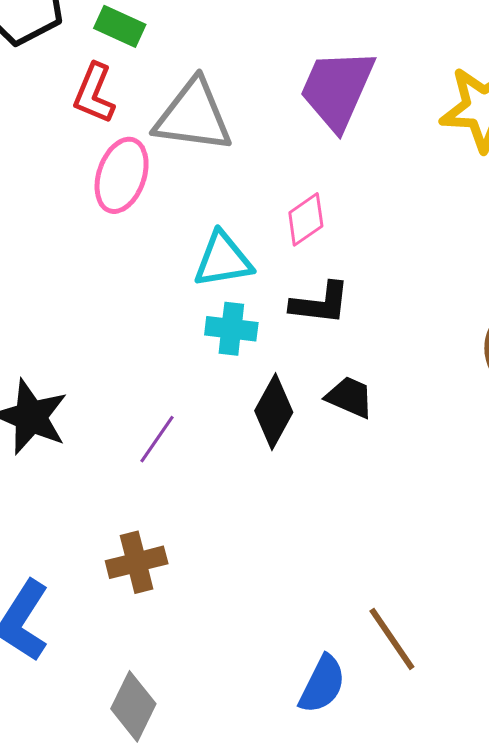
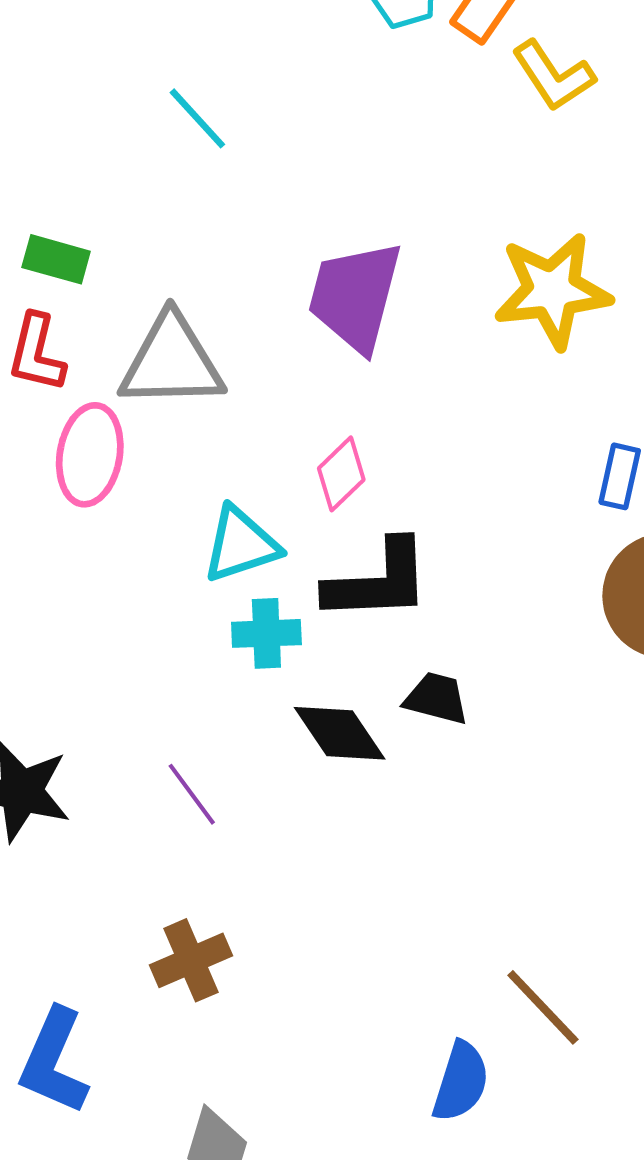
black L-shape: (320, 303) -> (378, 581), size x1.4
black diamond: (274, 412) -> (340, 733), turned -54
purple line: (157, 439) -> (192, 794), turned -62

